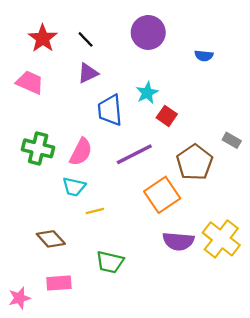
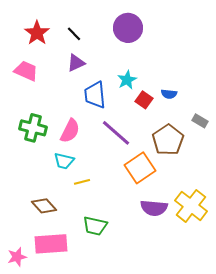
blue semicircle: (204, 56) -> (169, 94), moved
purple line: (134, 154) -> (116, 133), turned 68
pink rectangle: (59, 283) -> (51, 244), size x1.5

